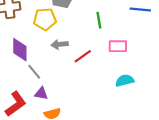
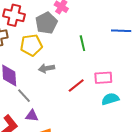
pink rectangle: (118, 46) -> (103, 78), moved
red line: (83, 56) -> (76, 85), moved

